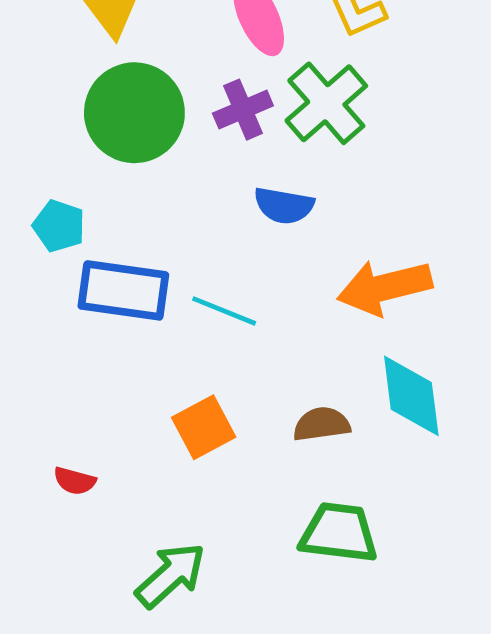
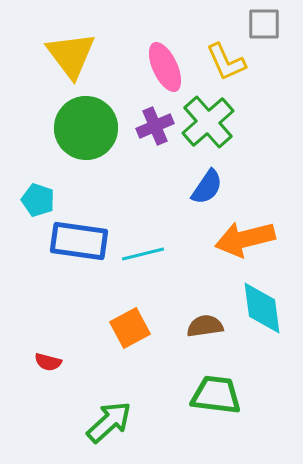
blue semicircle: (284, 206) -> (207, 187), moved, turned -66
cyan line: (224, 311) -> (143, 254), turned -36

